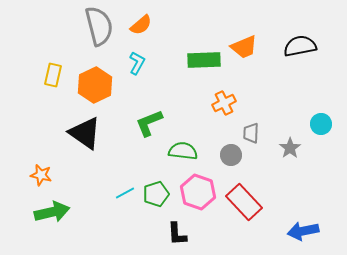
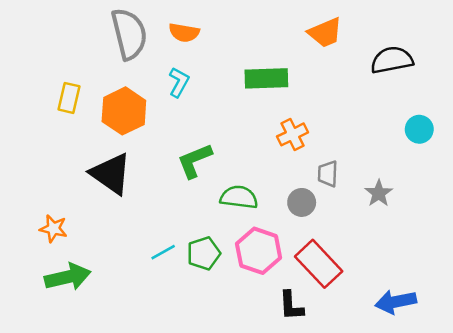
orange semicircle: (141, 25) -> (184, 33), turned 50
orange trapezoid: (244, 47) -> (325, 33), moved
cyan circle: (321, 124) -> (419, 129), moved
black L-shape: (177, 234) -> (291, 306), moved

